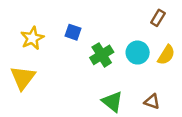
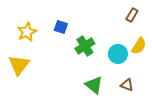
cyan circle: (138, 53) -> (118, 54), moved

